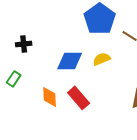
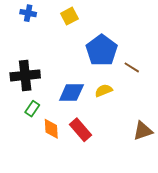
black cross: (24, 44) -> (25, 75), size x1.8
green rectangle: (14, 79) -> (32, 109), moved

